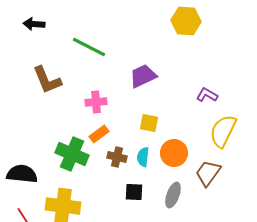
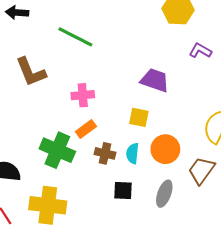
purple trapezoid: (143, 76) -> (155, 80), moved, turned 44
purple L-shape: (207, 95) -> (200, 51), moved

